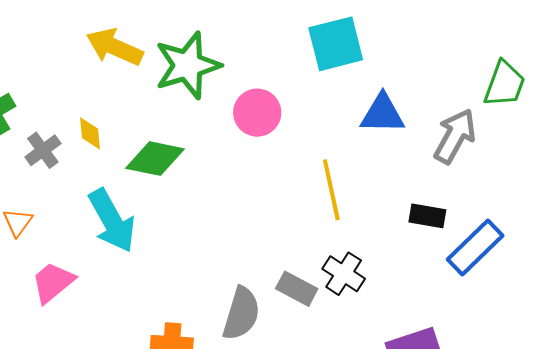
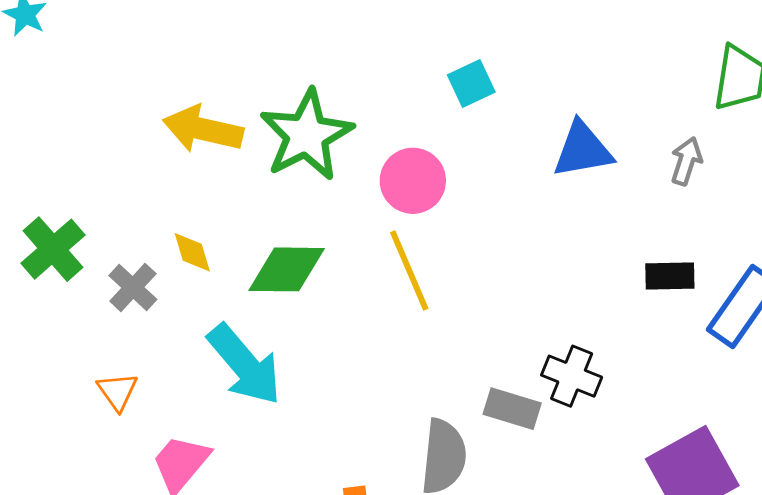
cyan square: (336, 44) -> (471, 84), moved, size x0.6
gray arrow: (455, 136) -> (686, 161), size x0.6
yellow line: (331, 190) -> (409, 270), moved

